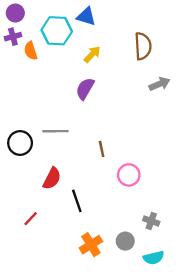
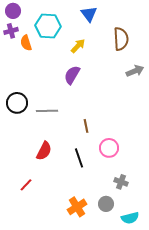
blue triangle: (86, 17) -> (89, 14), moved, turned 36
black circle: (20, 143) -> (17, 103), moved
black line: (77, 201) -> (79, 158), moved
gray cross: (151, 221) -> (121, 182), moved

